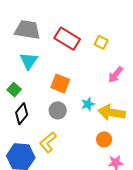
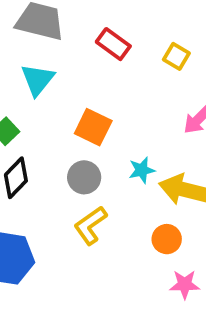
red rectangle: (67, 39) -> (113, 44), size x0.7
yellow L-shape: (48, 142) -> (90, 225), moved

